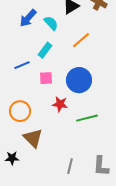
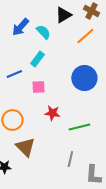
orange line: (81, 40) -> (85, 36), moved
blue circle: (79, 80) -> (84, 78), moved
gray line: (70, 166) -> (70, 159), moved

